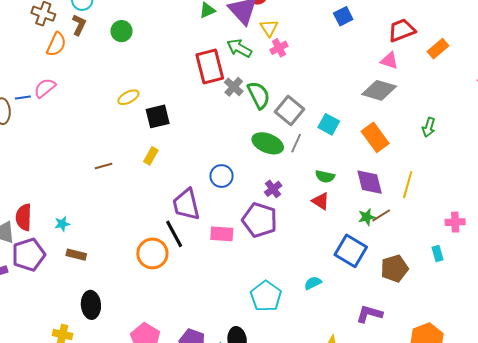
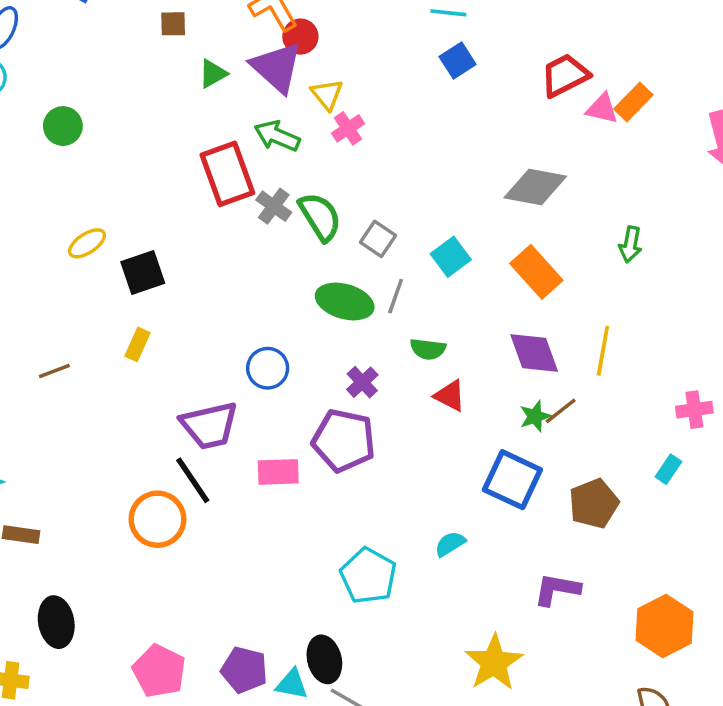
pink triangle: (389, 61) -> (602, 109), moved
gray square: (290, 111) -> (378, 239), size x0.7
cyan square: (329, 124) -> (451, 257), turned 30
green semicircle: (325, 176) -> (428, 349), moved
purple trapezoid: (186, 204) -> (209, 425), turned -84
cyan rectangle: (438, 254) -> (668, 469), turned 56

